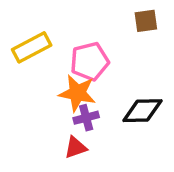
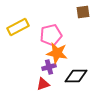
orange star: (77, 93) -> (57, 53), moved
black diamond: (142, 111) -> (76, 76), moved

